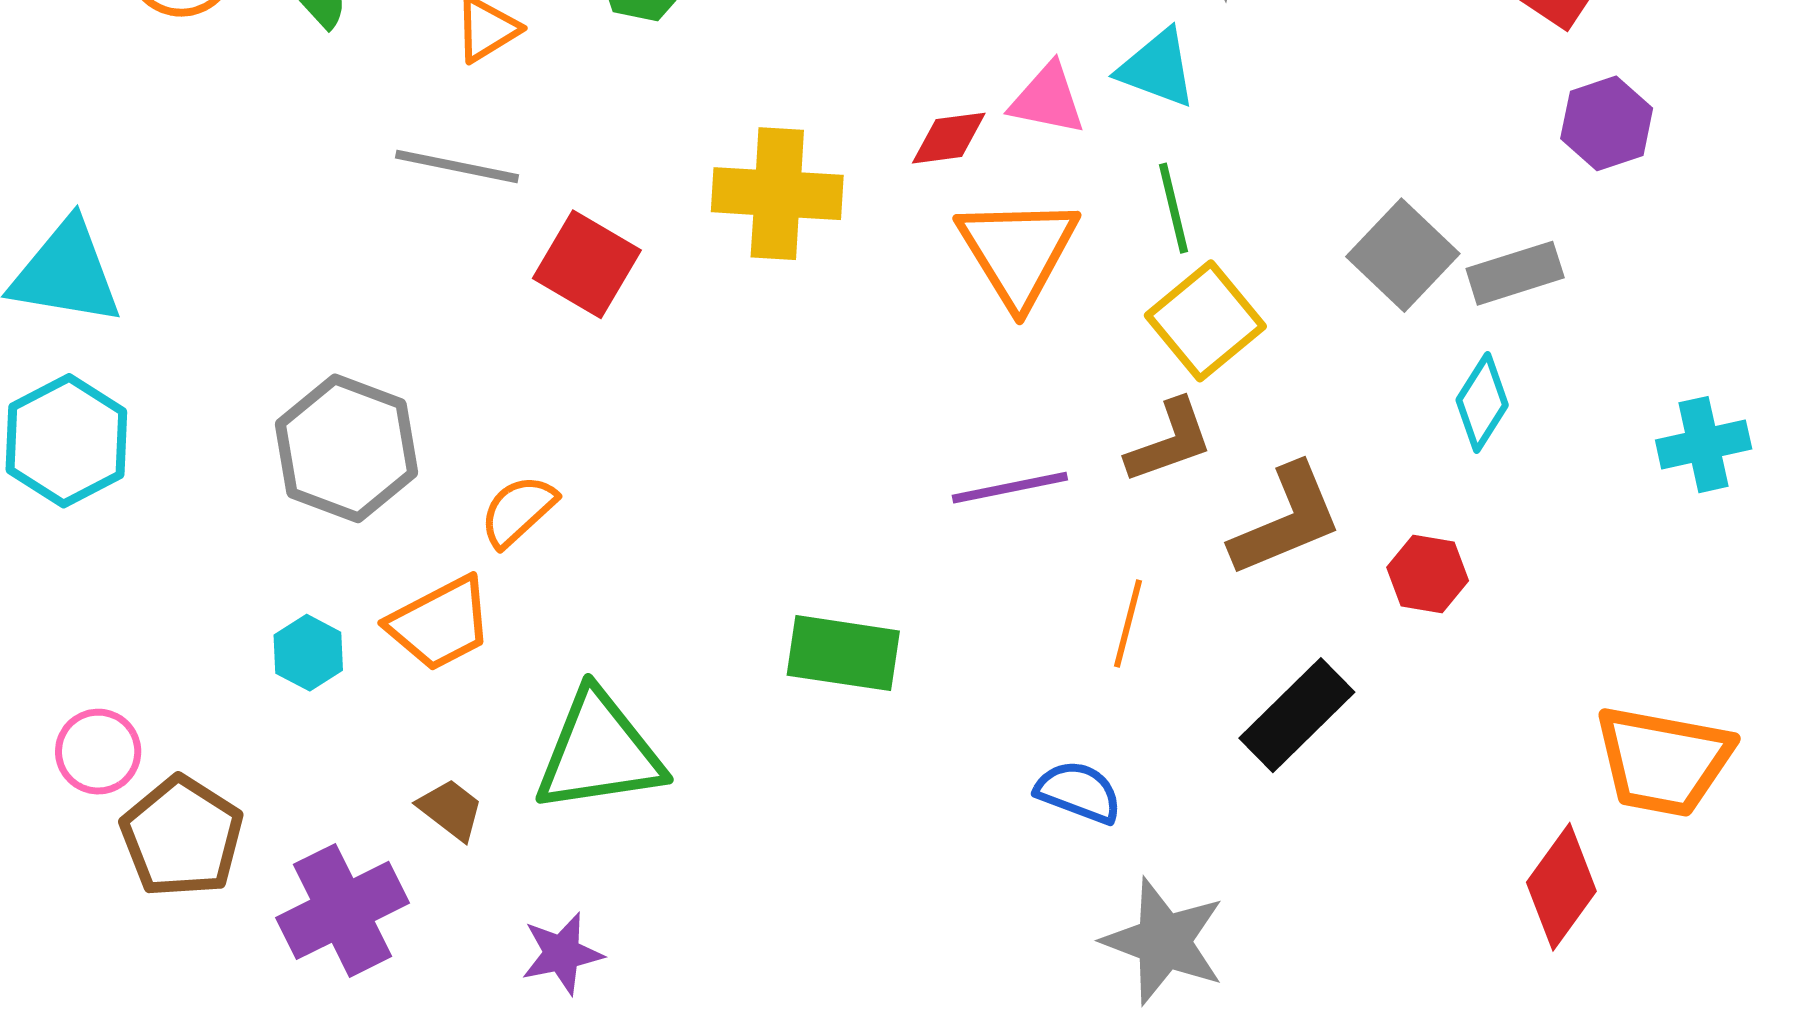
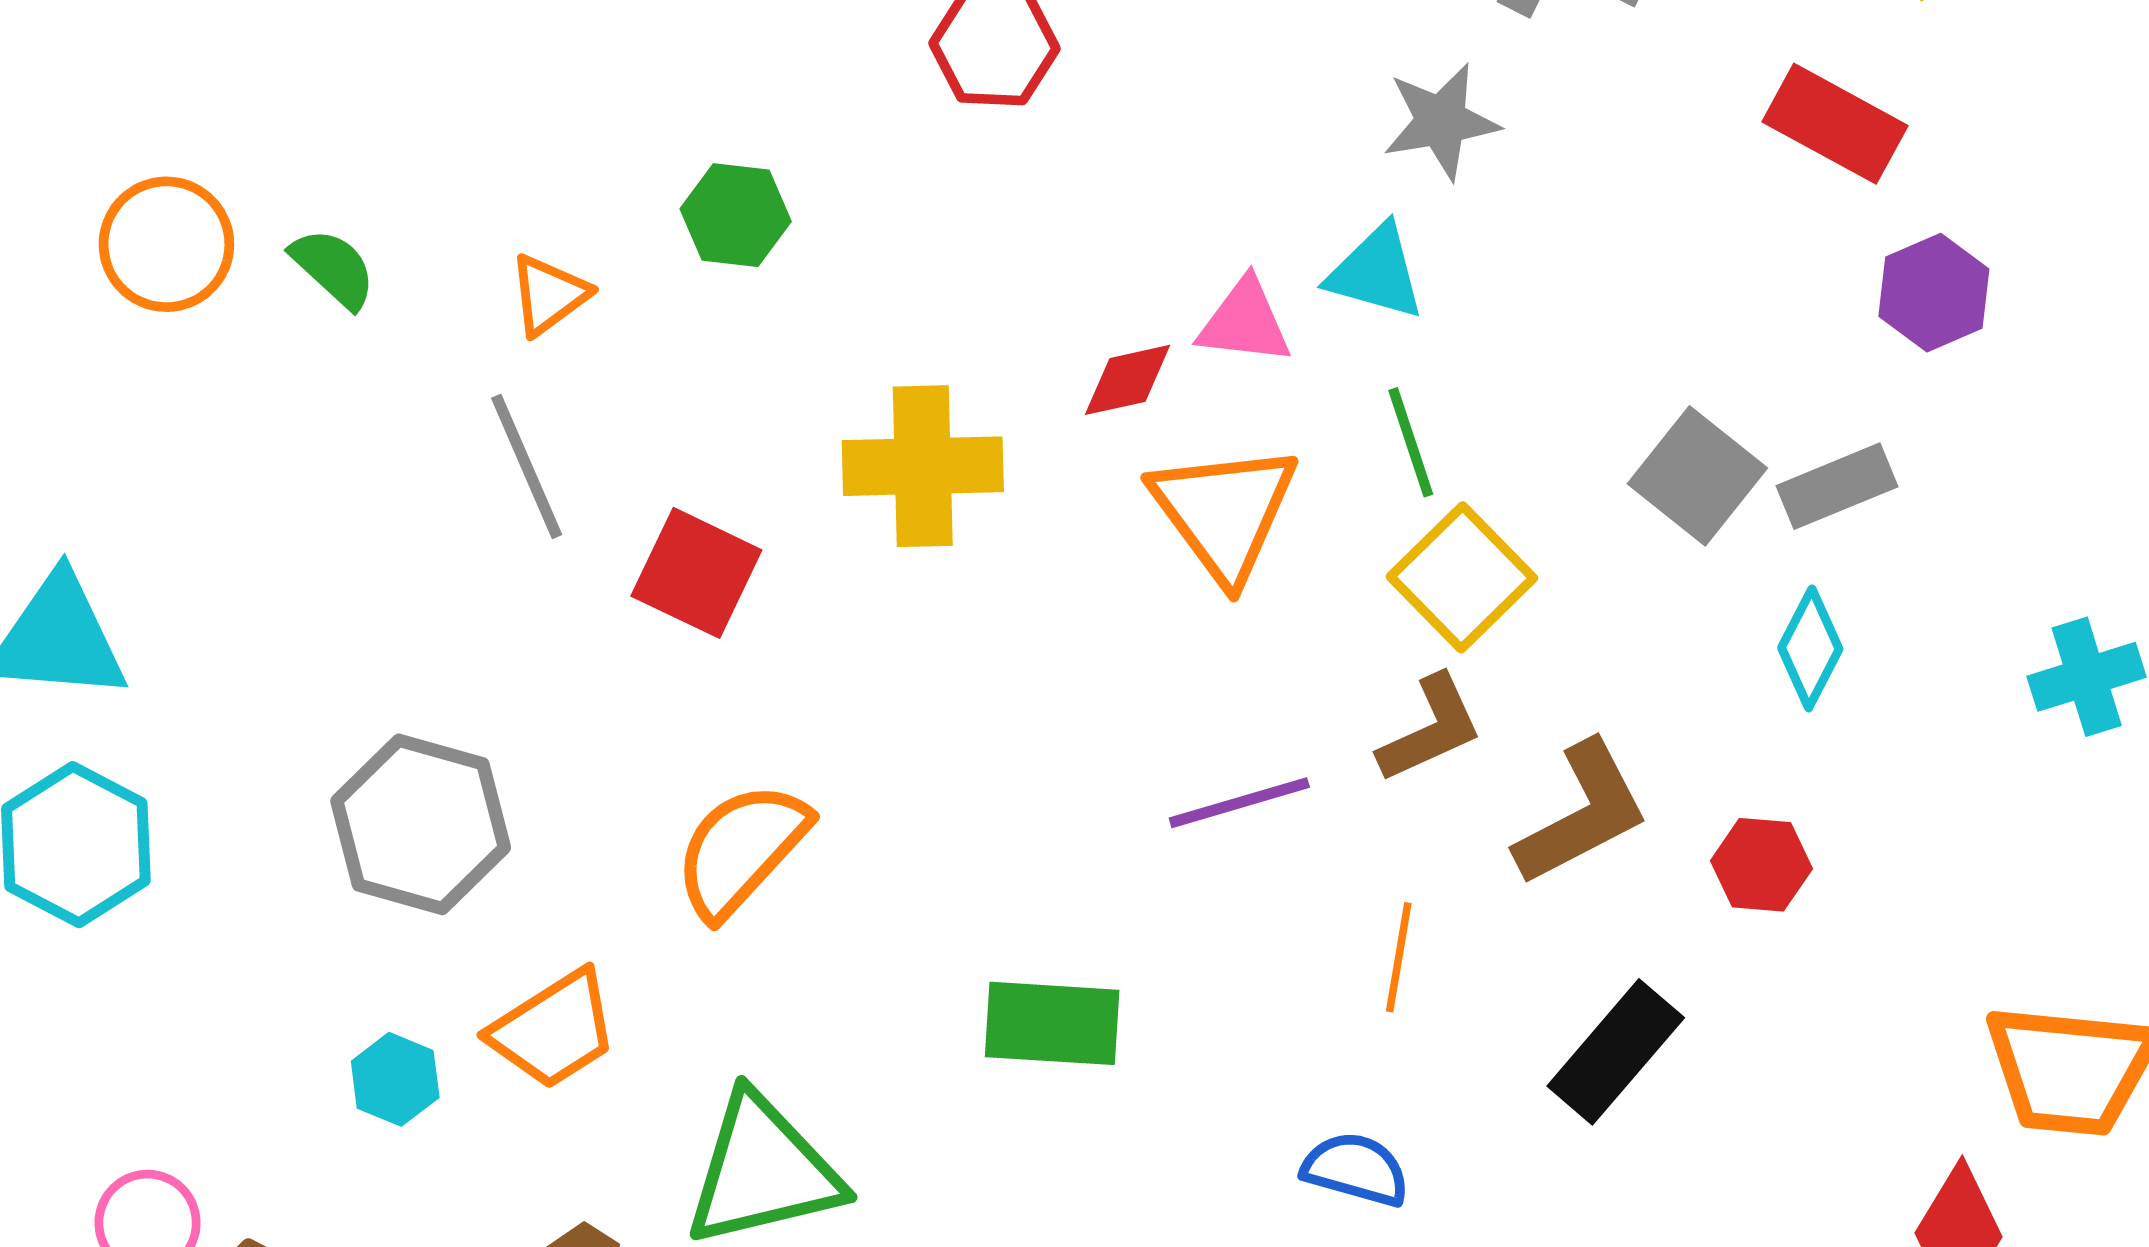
gray line: (457, 166) -> (527, 466), turned 60
orange semicircle: (518, 511) -> (741, 850), moved, size x1.5

